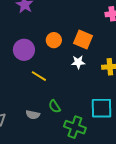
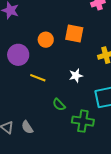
white star: (78, 62) -> (76, 76), moved
gray semicircle: (33, 115) -> (27, 127), moved, turned 56

